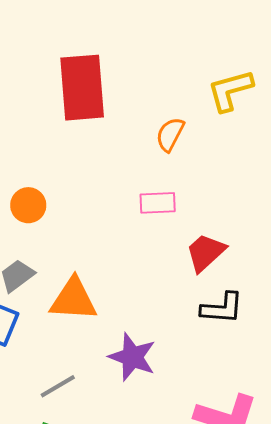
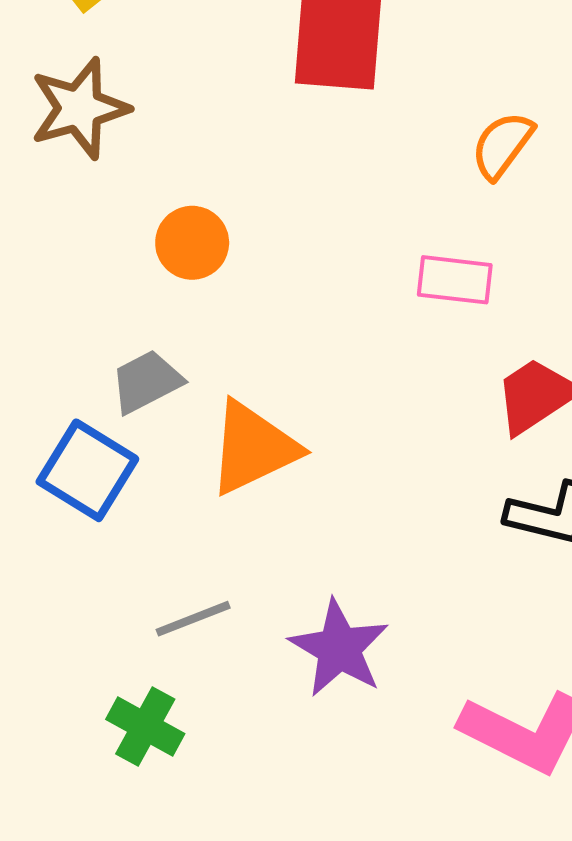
orange triangle: (73, 299) -> (253, 448), turned -38
purple star: (132, 357) -> (339, 648), moved

